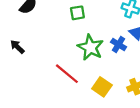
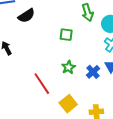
green star: (90, 47) -> (68, 67), size x0.6

